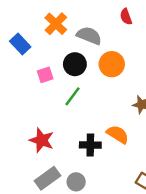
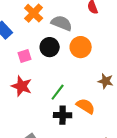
green line: (73, 96) -> (58, 92), moved
red star: (42, 140) -> (22, 86), moved

